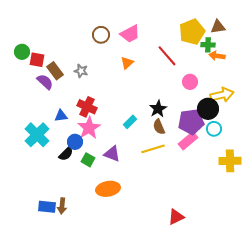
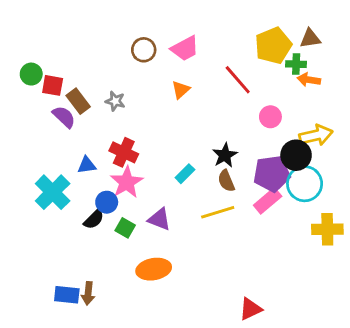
cyan circle: (214, 129) -> (305, 184), size x1.6

